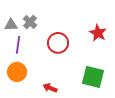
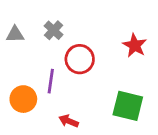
gray cross: (30, 22) -> (54, 30), moved
purple line: (18, 45) -> (51, 81), moved

